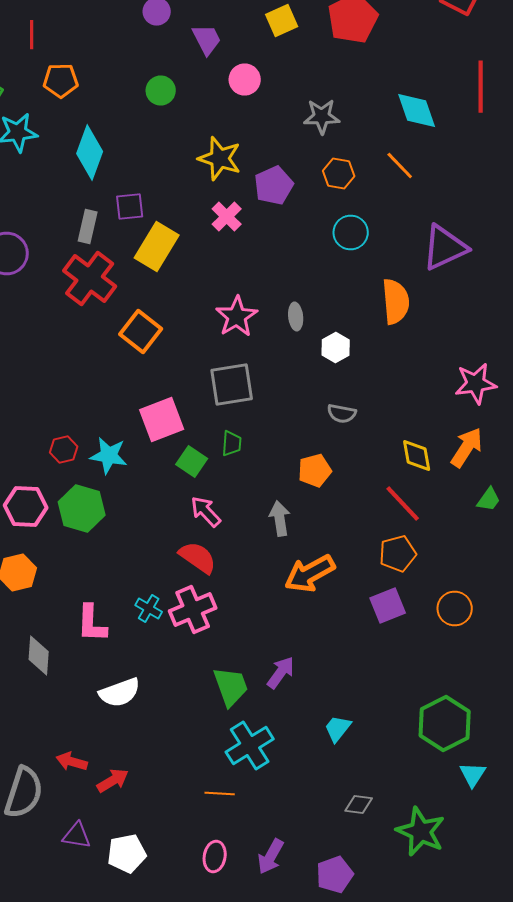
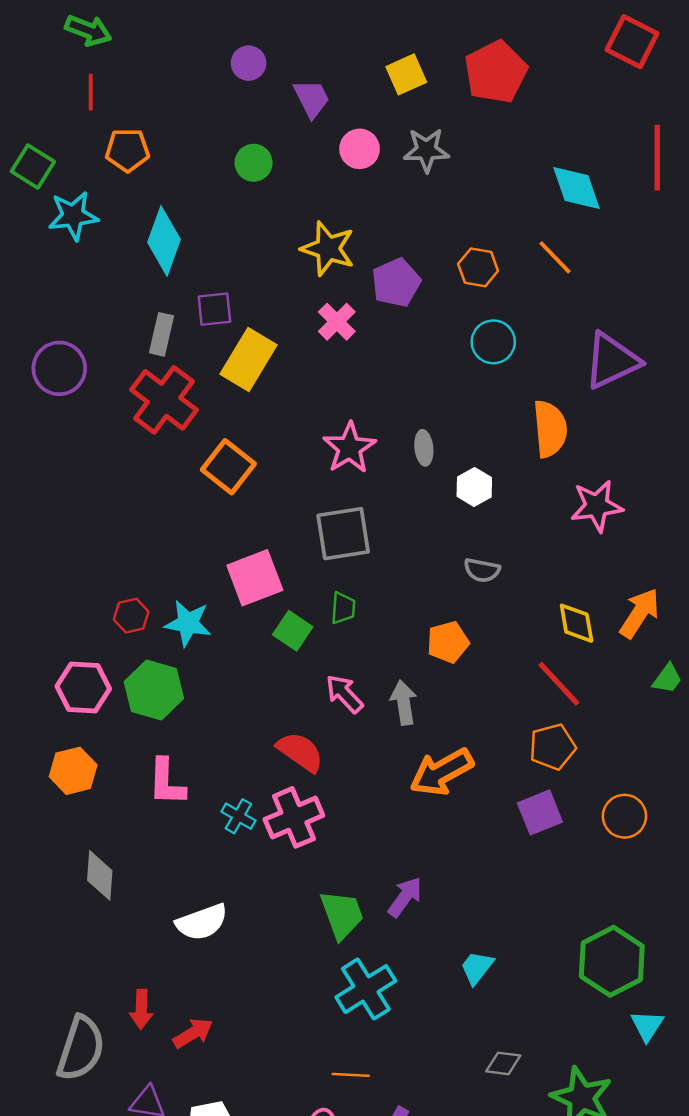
gray star: (322, 116) -> (426, 150), moved
pink star: (476, 384) -> (597, 506), moved
pink arrow: (206, 512) -> (344, 694), moved
pink L-shape: (92, 624) -> (167, 782), moved
red arrow: (72, 762) -> (141, 1009), turned -104
orange line: (220, 794) -> (351, 1075), moved

